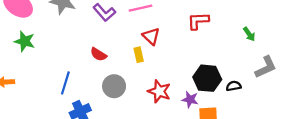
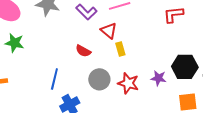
red triangle: (151, 36) -> (109, 31), moved
red star: (159, 91) -> (128, 83), moved
purple star: (190, 100) -> (158, 78), moved

